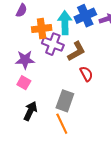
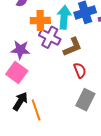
pink square: (24, 83) -> (17, 72), size x1.5
gray rectangle: (65, 101) -> (85, 100), moved
orange line: (62, 124) -> (36, 110), moved

